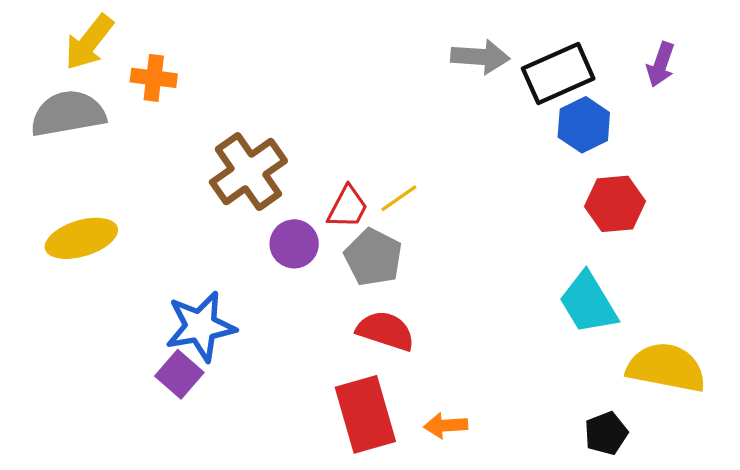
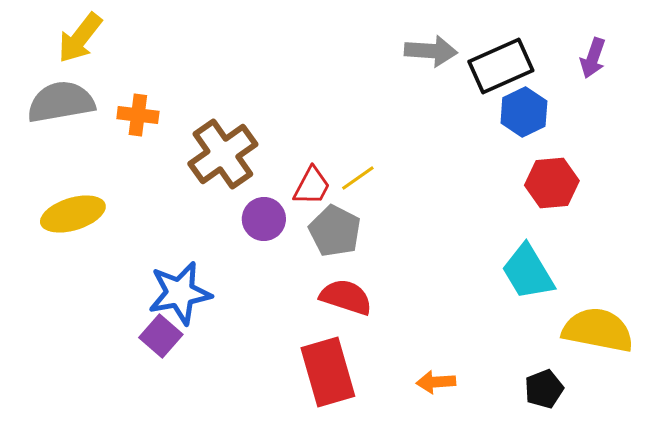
orange cross: (154, 78) -> (138, 115), moved
orange arrow: (446, 426) -> (436, 382), moved

